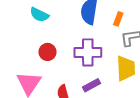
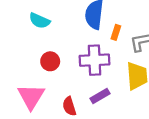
orange rectangle: (118, 19) -> (116, 32), moved

